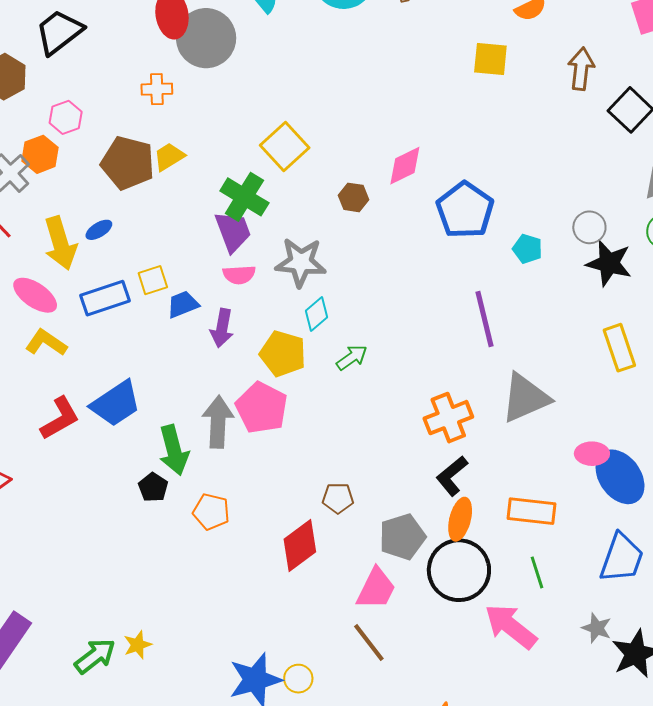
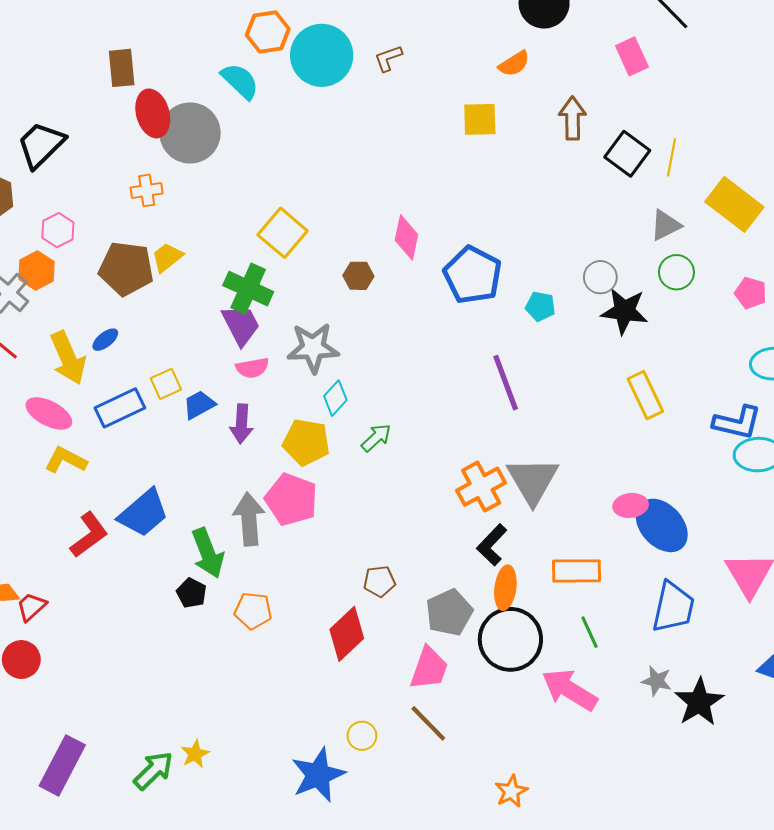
pink diamond: (405, 166) -> (406, 237), turned -45
gray triangle: (525, 398) -> (533, 480), moved, turned -30
yellow circle: (298, 679) -> (362, 736), moved

